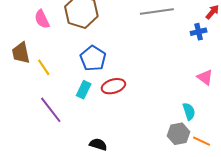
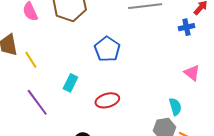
blue pentagon: (93, 58) -> (107, 49), moved
red ellipse: (113, 86) -> (107, 100), moved

